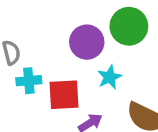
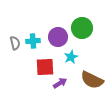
cyan cross: (29, 81) -> (33, 41), moved

